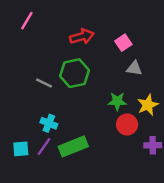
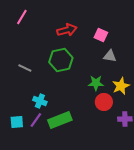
pink square: (123, 43) -> (101, 35), turned -32
gray line: (44, 83) -> (25, 68), moved

